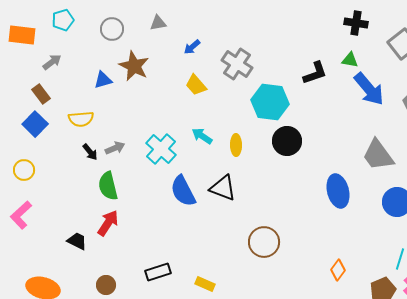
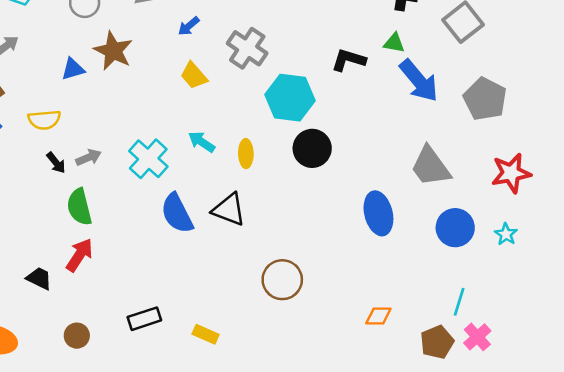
black L-shape: (315, 73) -> (349, 60), turned -144
orange diamond: (338, 270) -> (378, 316), turned 55

